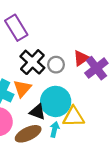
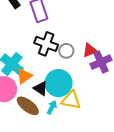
black cross: (32, 62) -> (46, 44), turned -35
orange triangle: (22, 89) -> (24, 76), moved
brown ellipse: (28, 134) -> (28, 106), turned 50

